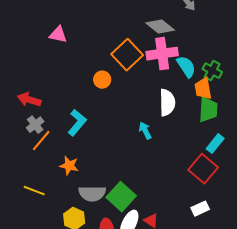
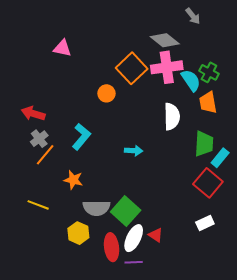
green cross: (212, 71) -> (209, 72), moved
green trapezoid: (208, 110) -> (204, 144), moved
cyan arrow: (145, 131) -> (134, 151), moved, turned 120

